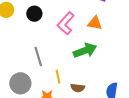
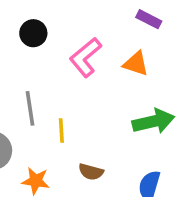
green arrow: (85, 50) -> (153, 121), moved
yellow line: (58, 77) -> (61, 131), moved

